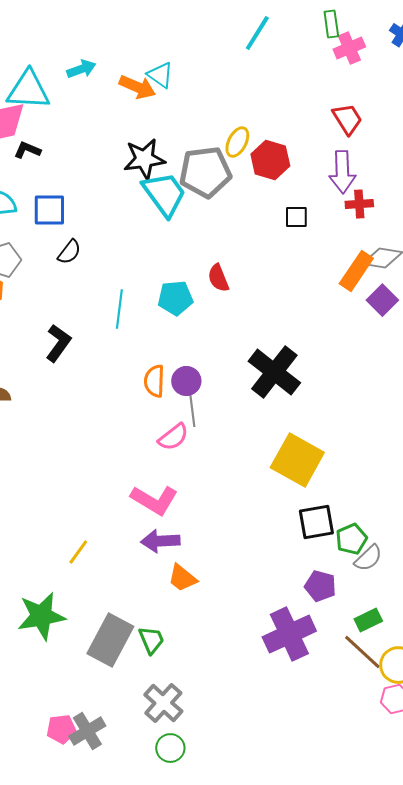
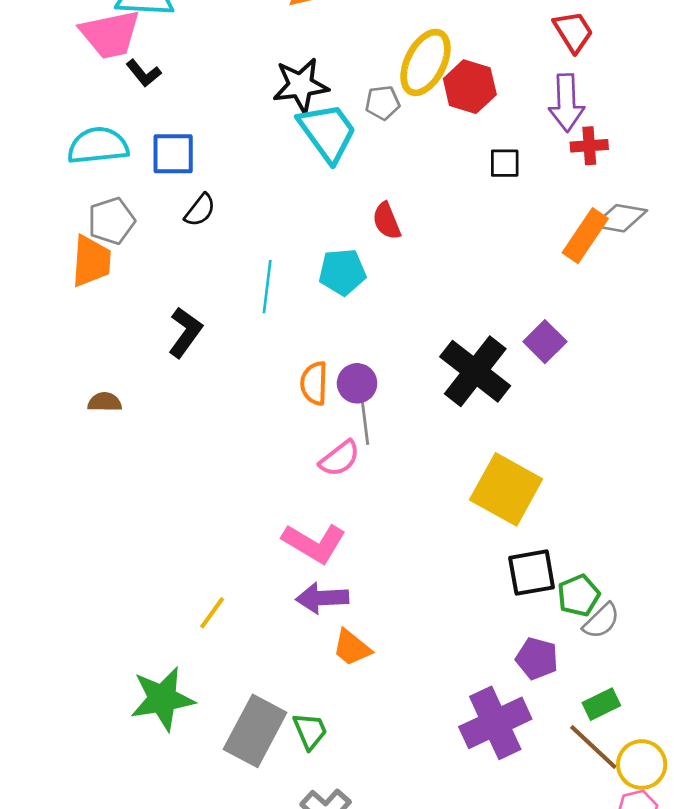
yellow ellipse: (237, 142) -> (426, 62), size x1.6
black L-shape: (27, 150) -> (144, 73), turned -152
gray pentagon: (205, 172) -> (383, 103), size x0.5
red semicircle: (218, 278) -> (387, 221), moved
purple square: (382, 300) -> (545, 342), moved

